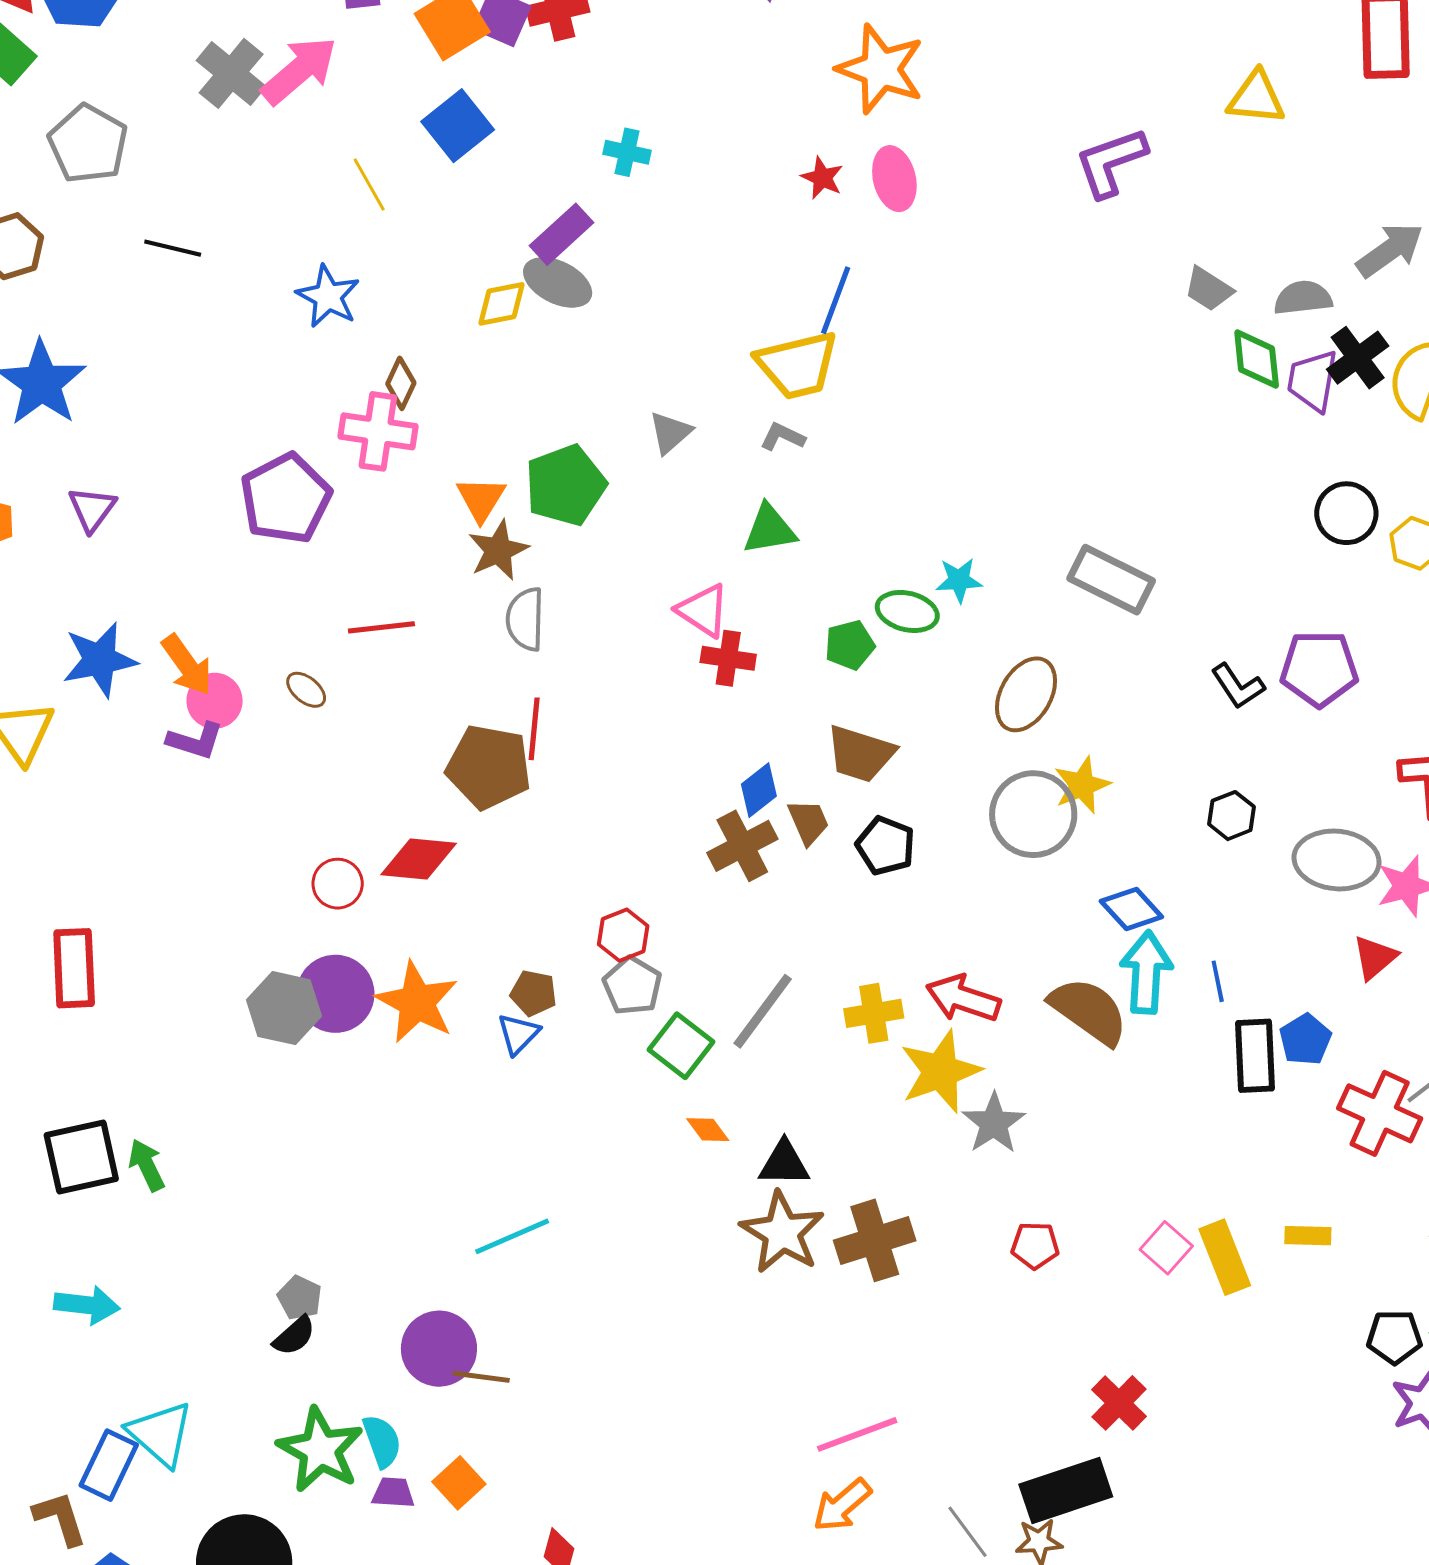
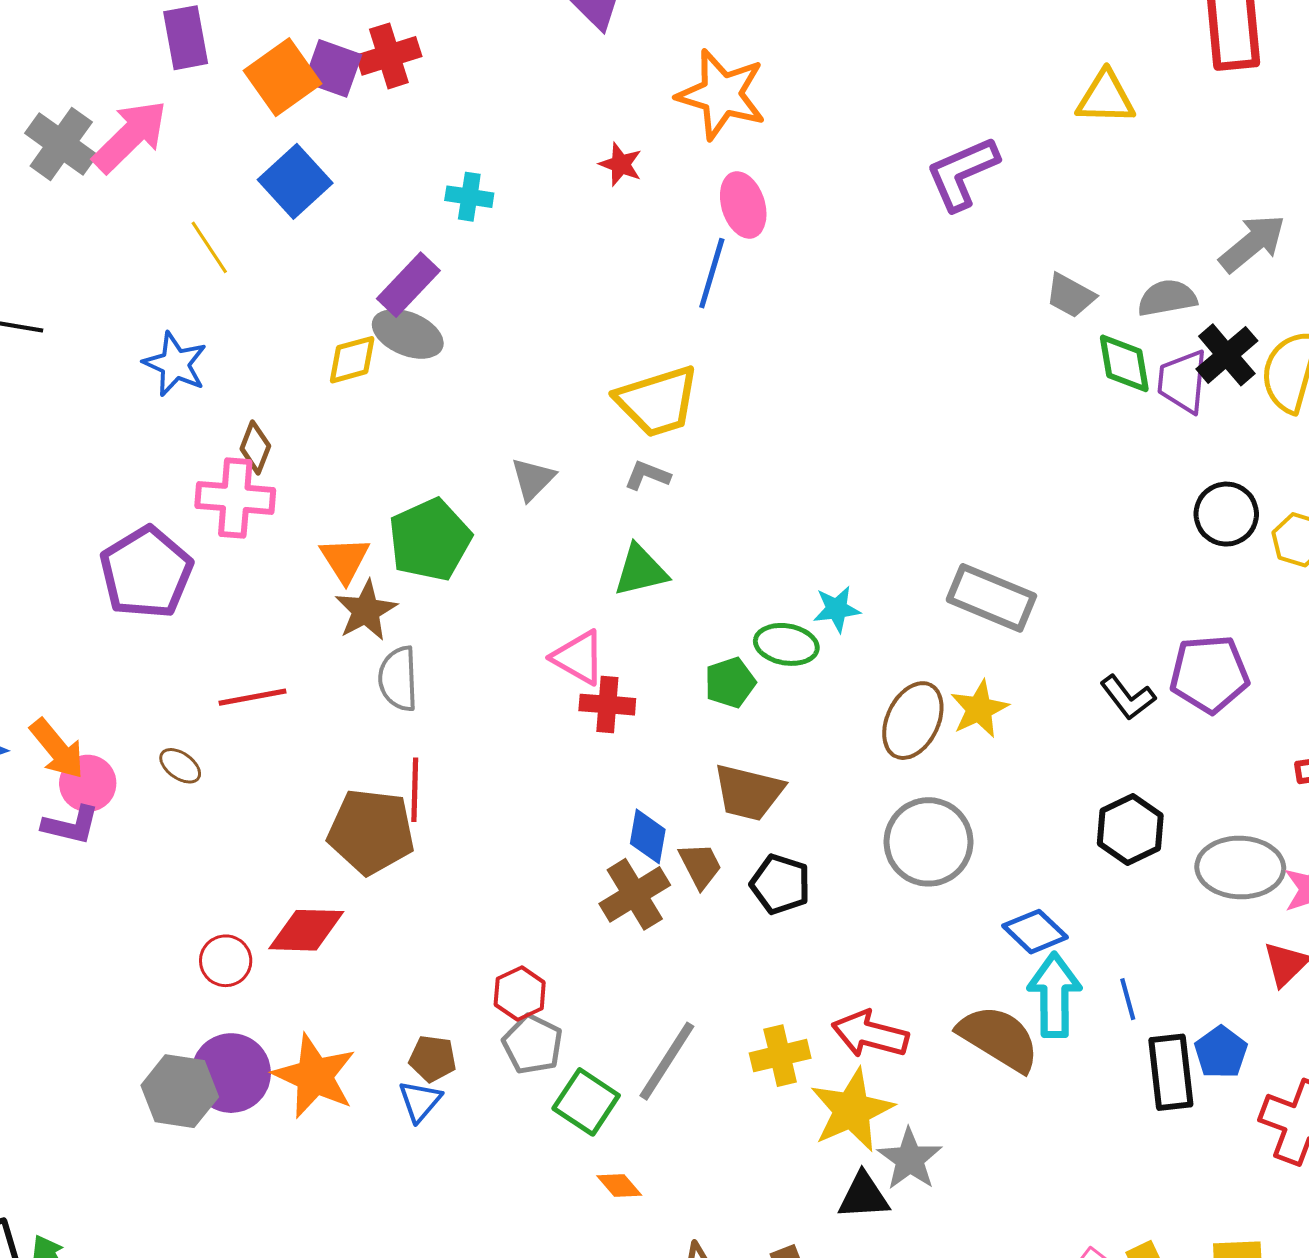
red star: (822, 178) -> (621, 164), moved
blue line: (836, 300) -> (712, 273), moved
yellow star: (1082, 785) -> (979, 709), moved
blue diamond: (759, 790) -> (648, 836), turned -38
black hexagon: (1231, 816) -> (1130, 830), size x1.4
black triangle: (784, 1163) -> (864, 1196), moved

